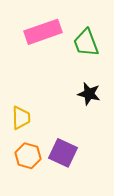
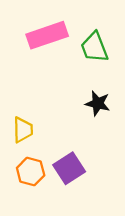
purple square: (63, 153) -> (69, 168), turned 32

